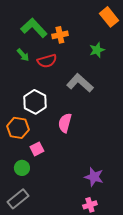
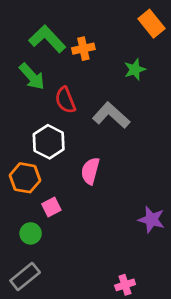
green arrow: (23, 55) -> (32, 76), size x1.5
red semicircle: (47, 61) -> (65, 100), moved, turned 84
purple star: (94, 177) -> (151, 220), moved

